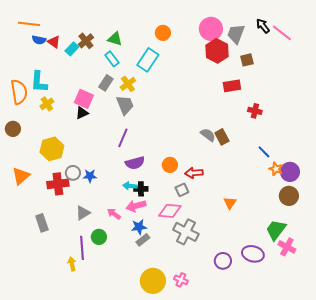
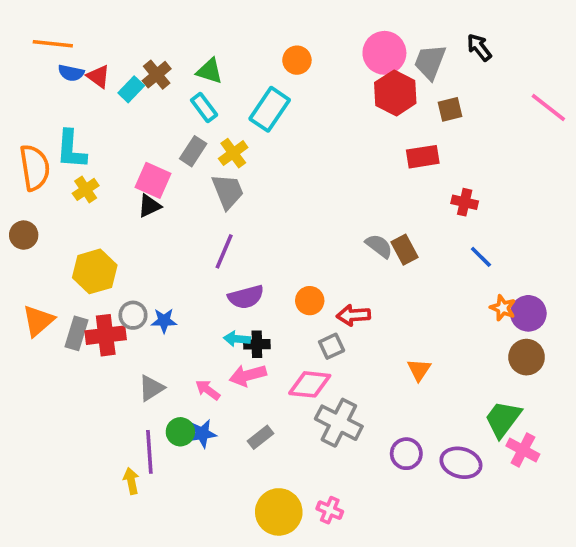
pink line: (282, 33) -> (548, 107), moved
blue line: (264, 152) -> (481, 257), moved
gray rectangle: (42, 223) -> (77, 333), moved, turned 36
blue star: (139, 227) -> (202, 434), moved
purple circle: (223, 261) -> (406, 454), moved

